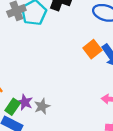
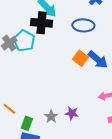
purple star: (25, 102) -> (72, 113), moved

